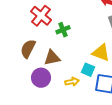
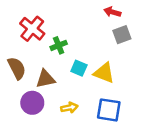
brown semicircle: (28, 49) -> (17, 68), turned 126
cyan square: (88, 70) -> (79, 68), moved

